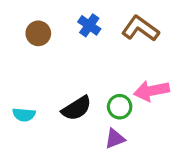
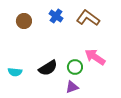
pink arrow: (152, 91) -> (95, 57), turned 45

